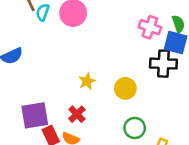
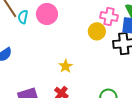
yellow circle: (125, 88) -> (97, 31), moved

